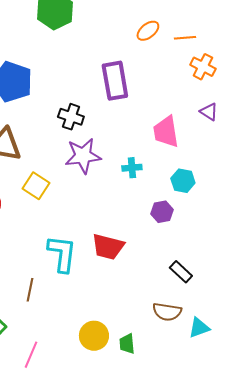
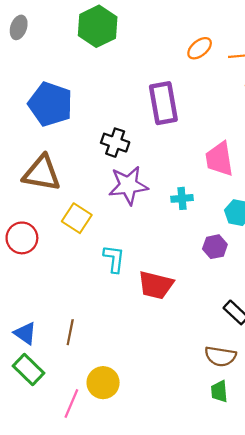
cyan L-shape: (62, 254) -> (114, 259), moved, size x0.7
yellow circle: (94, 336) -> (103, 383), moved
green trapezoid: (127, 344) -> (219, 391), moved

